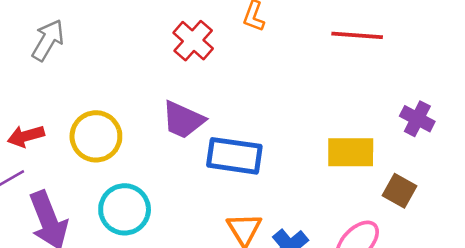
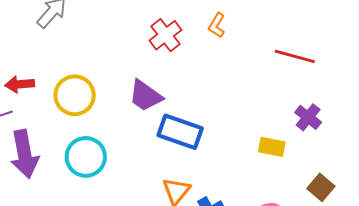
purple cross: (417, 119) -> (308, 117), moved
yellow rectangle: (351, 152) -> (272, 147), size x0.7
brown square: (400, 191) -> (321, 187), moved

